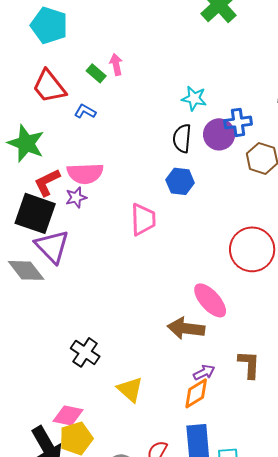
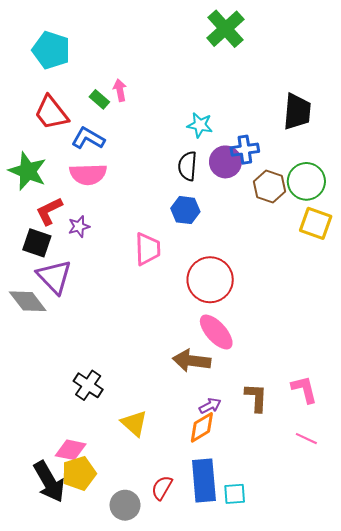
blue L-shape: (85, 111) -> (88, 138), size x1.5
pink semicircle: (85, 173) -> (88, 174), moved
black square: (35, 213) -> (37, 243), size x0.7
red circle: (252, 249) -> (210, 280), moved

